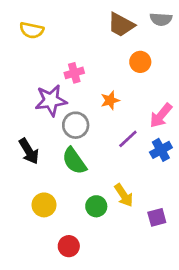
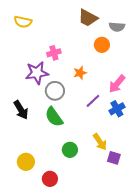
gray semicircle: (161, 19) -> (117, 27), moved
yellow arrow: (124, 195) -> (100, 142), moved
yellow circle: (44, 205) -> (26, 162), moved
purple square: (157, 217) -> (114, 158), turned 32

